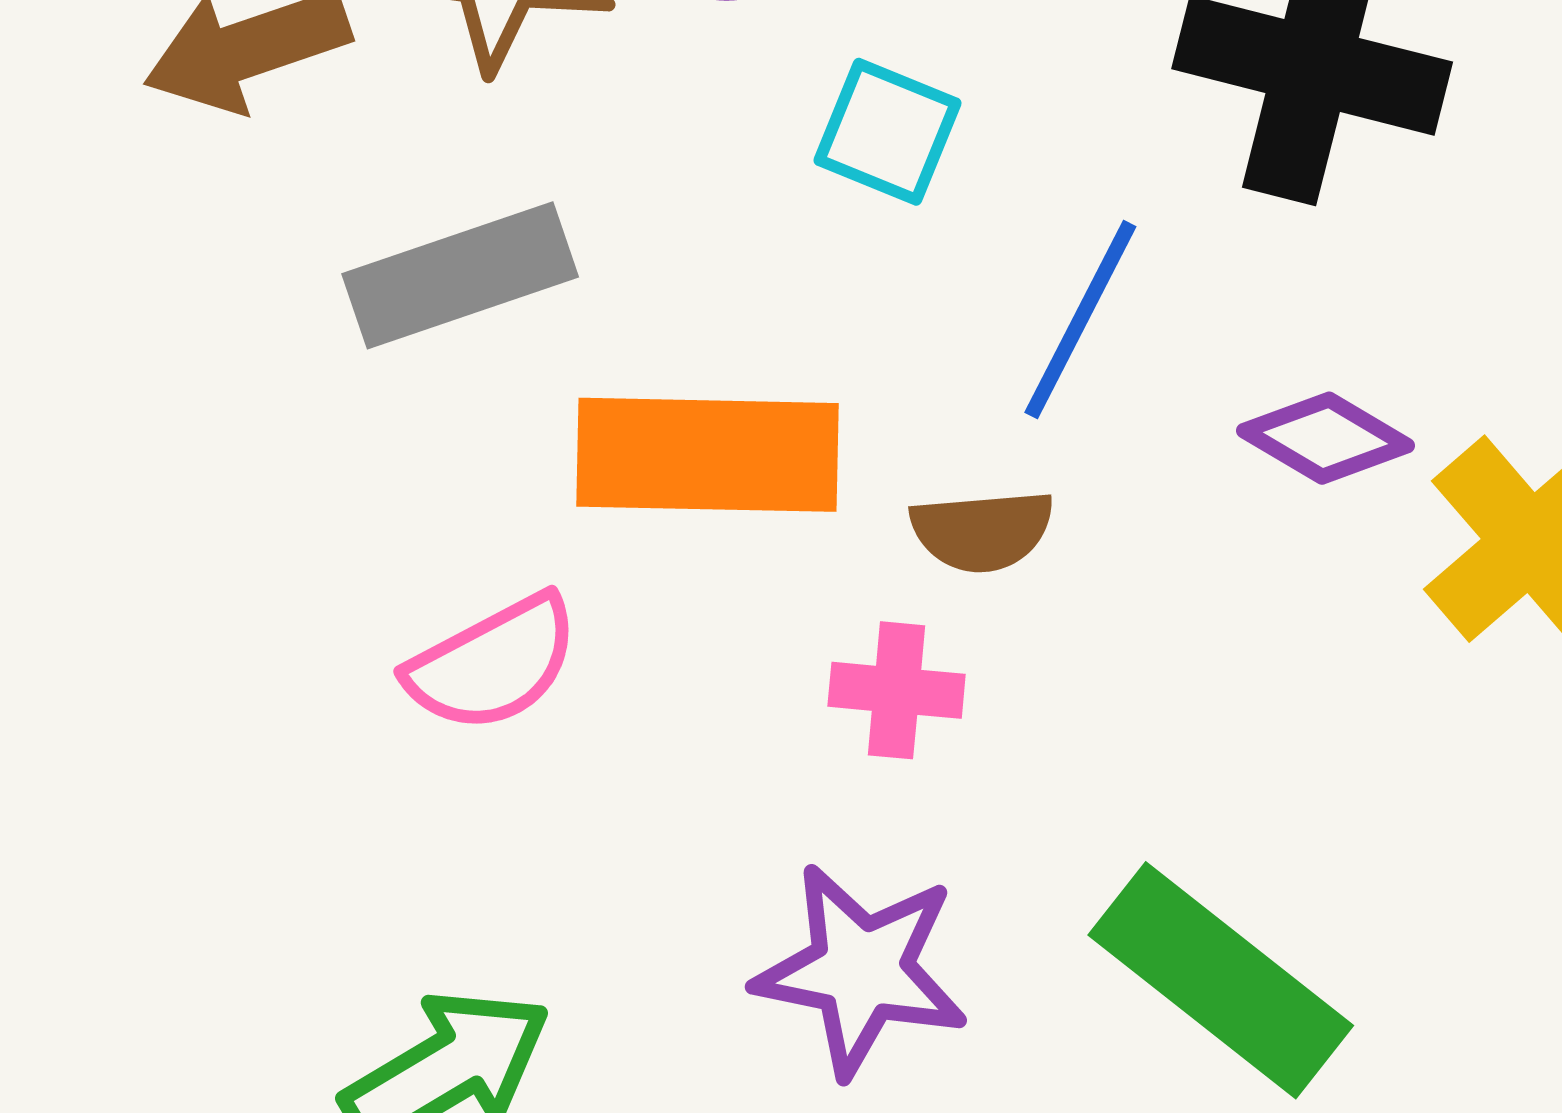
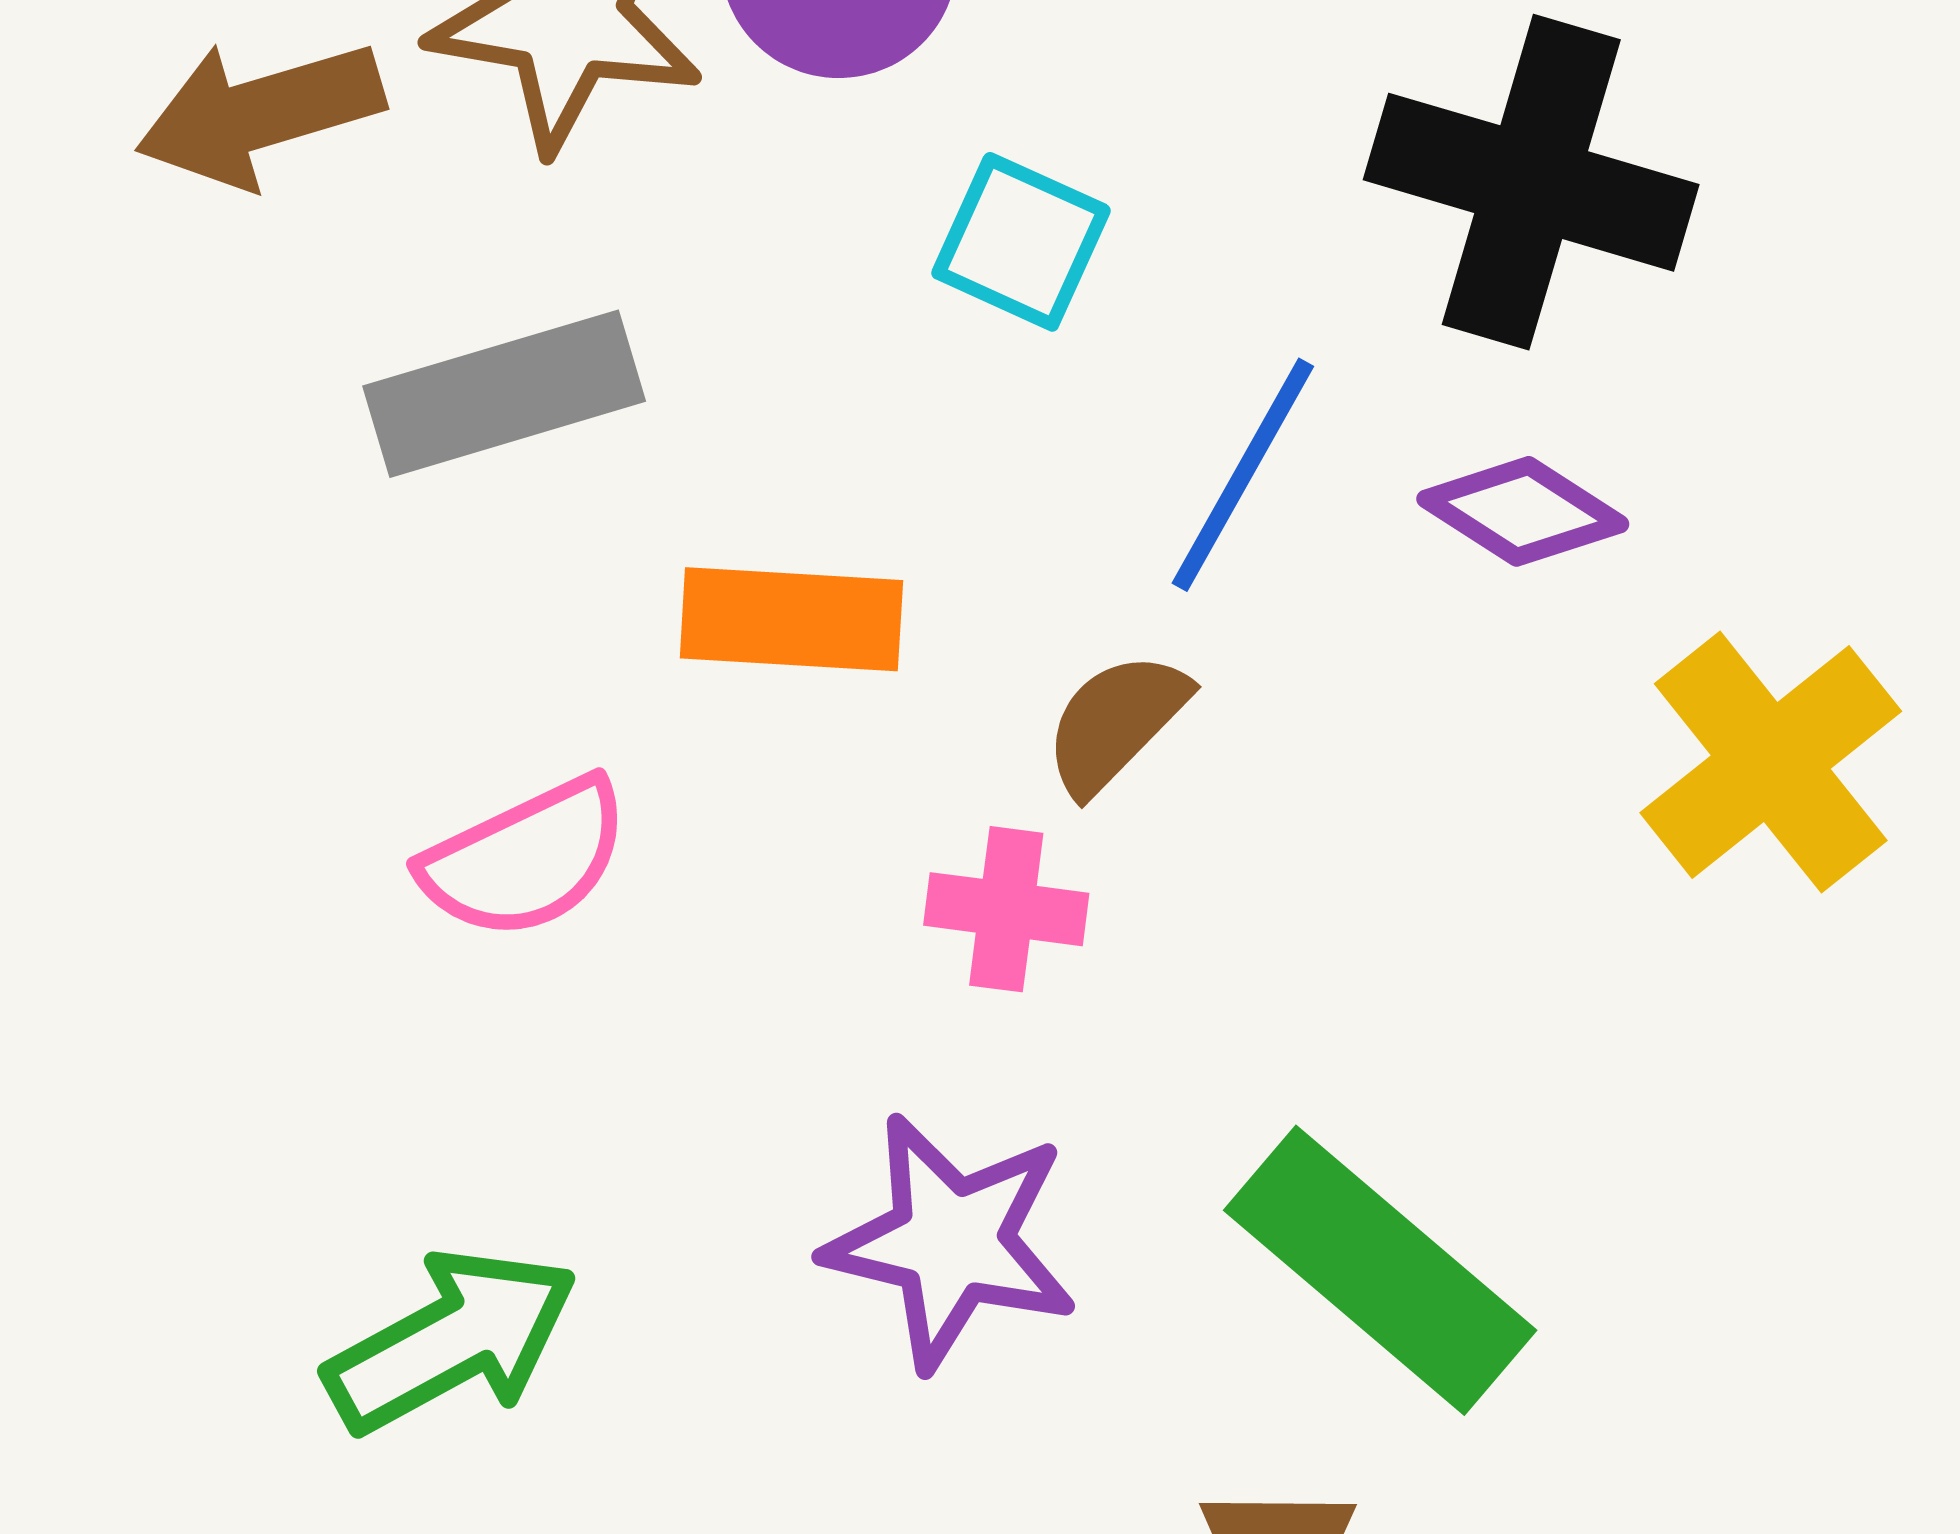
purple diamond: (1326, 438) -> (1523, 511), moved
orange rectangle: (708, 455) -> (791, 619), size x0.7
brown semicircle: (982, 531) -> (1116, 723), turned 137

